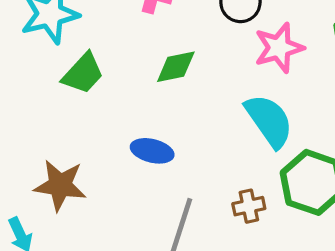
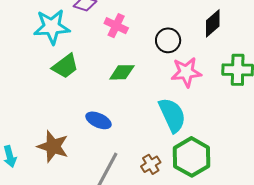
brown star: (60, 185) -> (53, 146), moved
brown cross: (249, 206) -> (151, 164), turned -30

